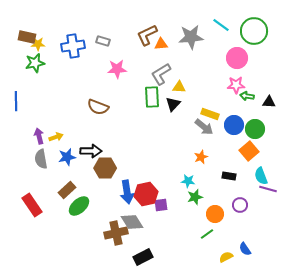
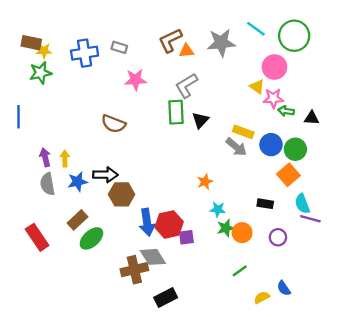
yellow triangle: (179, 87) -> (257, 87), moved, turned 32
yellow arrow: (56, 137) -> (65, 158), turned -72
orange star: (201, 157) -> (205, 182), moved
orange circle: (215, 214) -> (242, 233), moved

